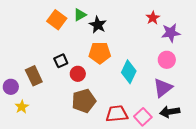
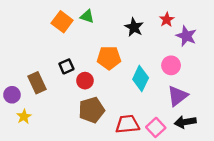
green triangle: (80, 15) -> (87, 16), turned 48
black star: (98, 25) -> (134, 27), moved
purple star: (171, 33) -> (186, 36), turned 30
pink circle: (167, 60) -> (171, 65), moved

